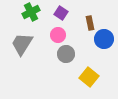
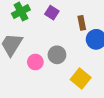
pink circle: (58, 35) -> (35, 62), moved

